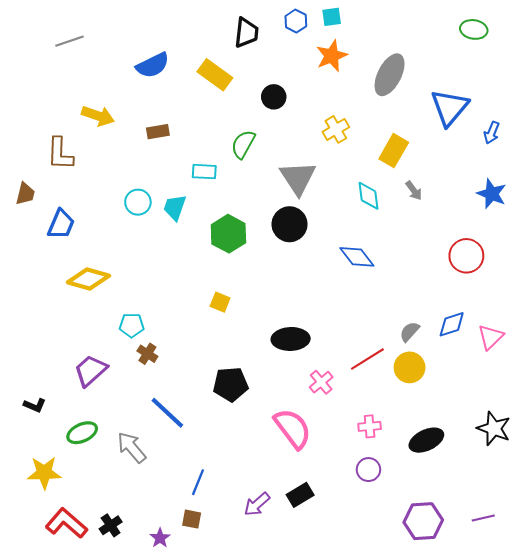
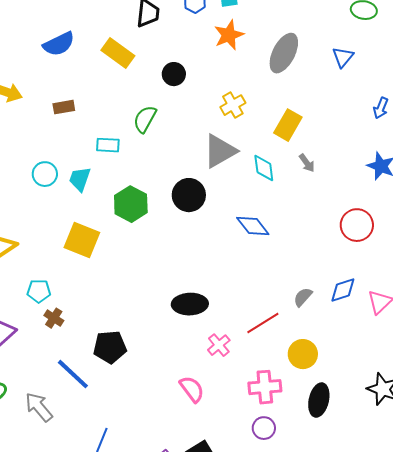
blue triangle: (450, 107) -> (343, 57), moved, size x0.6
gray triangle: (298, 178) -> (220, 151), moved, turned 33
yellow square: (220, 302) -> (82, 240), moved, size x1.8
yellow circle: (410, 367) -> (303, 354), moved
black pentagon: (231, 384) -> (110, 347), moved
pink cross: (370, 426) -> (265, 387), size x1.5
pink semicircle: (293, 428) -> (192, 389), size x0.7
black ellipse: (426, 440) -> (319, 400), turned -52

